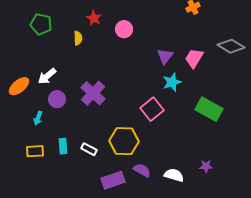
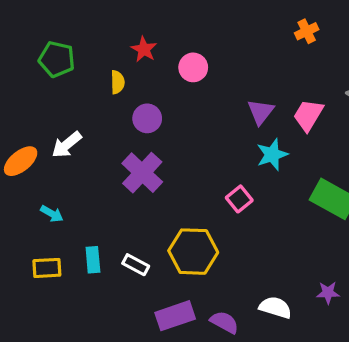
purple circle: (57, 99) -> (147, 118), moved
pink square: (152, 109) -> (239, 199), size x0.7
cyan arrow: (38, 118) -> (52, 214), turned -80
purple semicircle: (142, 170) -> (224, 322), moved

